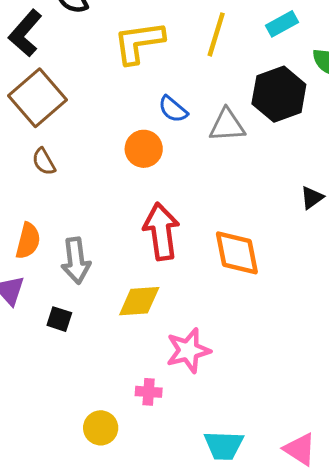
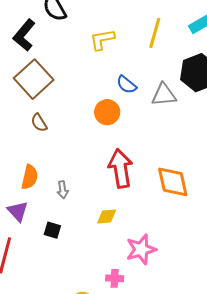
yellow L-shape: (139, 42) -> (102, 40), size x0.7
gray arrow: (76, 261) -> (63, 190), size x0.6
yellow diamond: (139, 301) -> (107, 216), size x0.7

